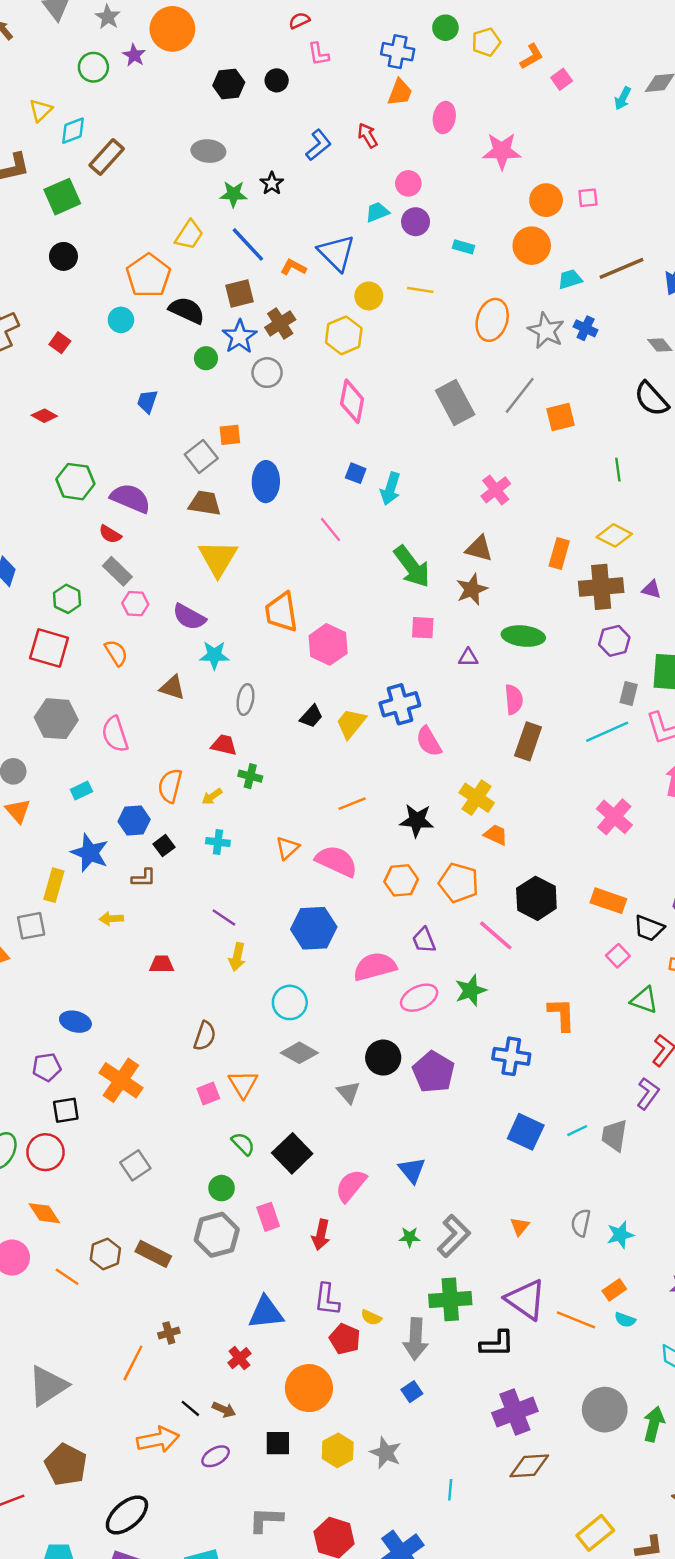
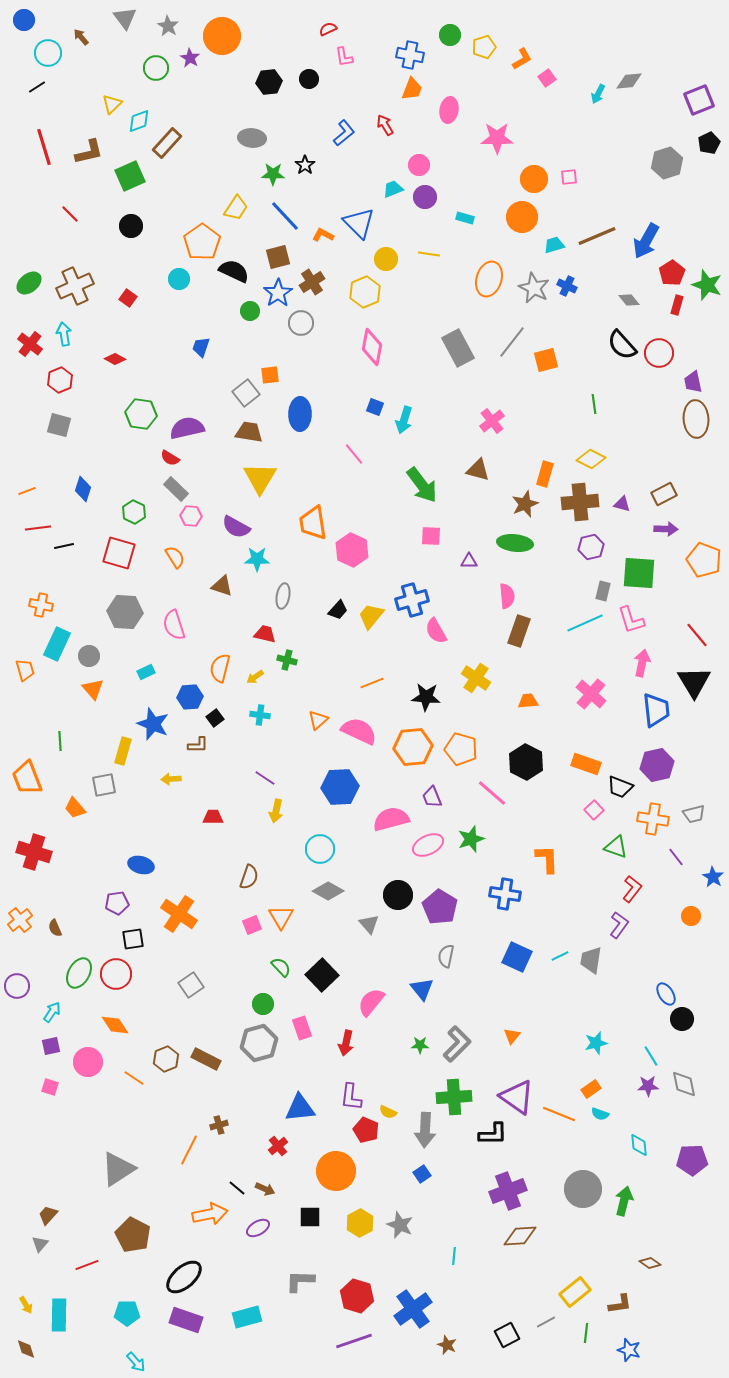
purple semicircle: (131, 498) -> (187, 428), turned -36
brown star: (472, 589) -> (525, 504), moved
orange trapezoid: (496, 835) -> (528, 701), moved, turned -30
orange hexagon: (401, 880) -> (413, 747), size x1.4
gray semicircle: (581, 1223) -> (446, 956), moved

